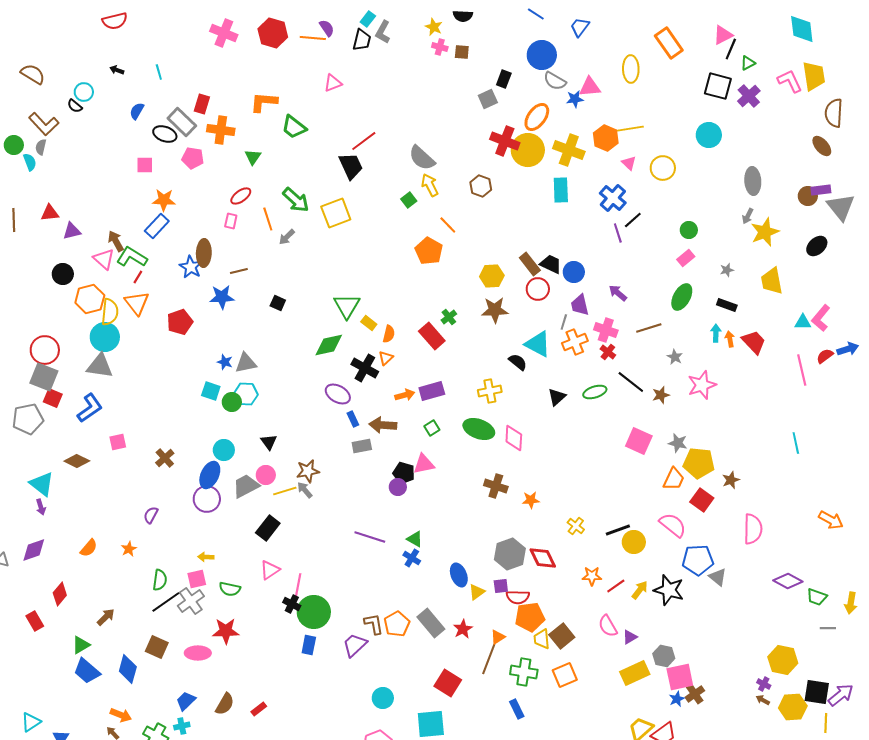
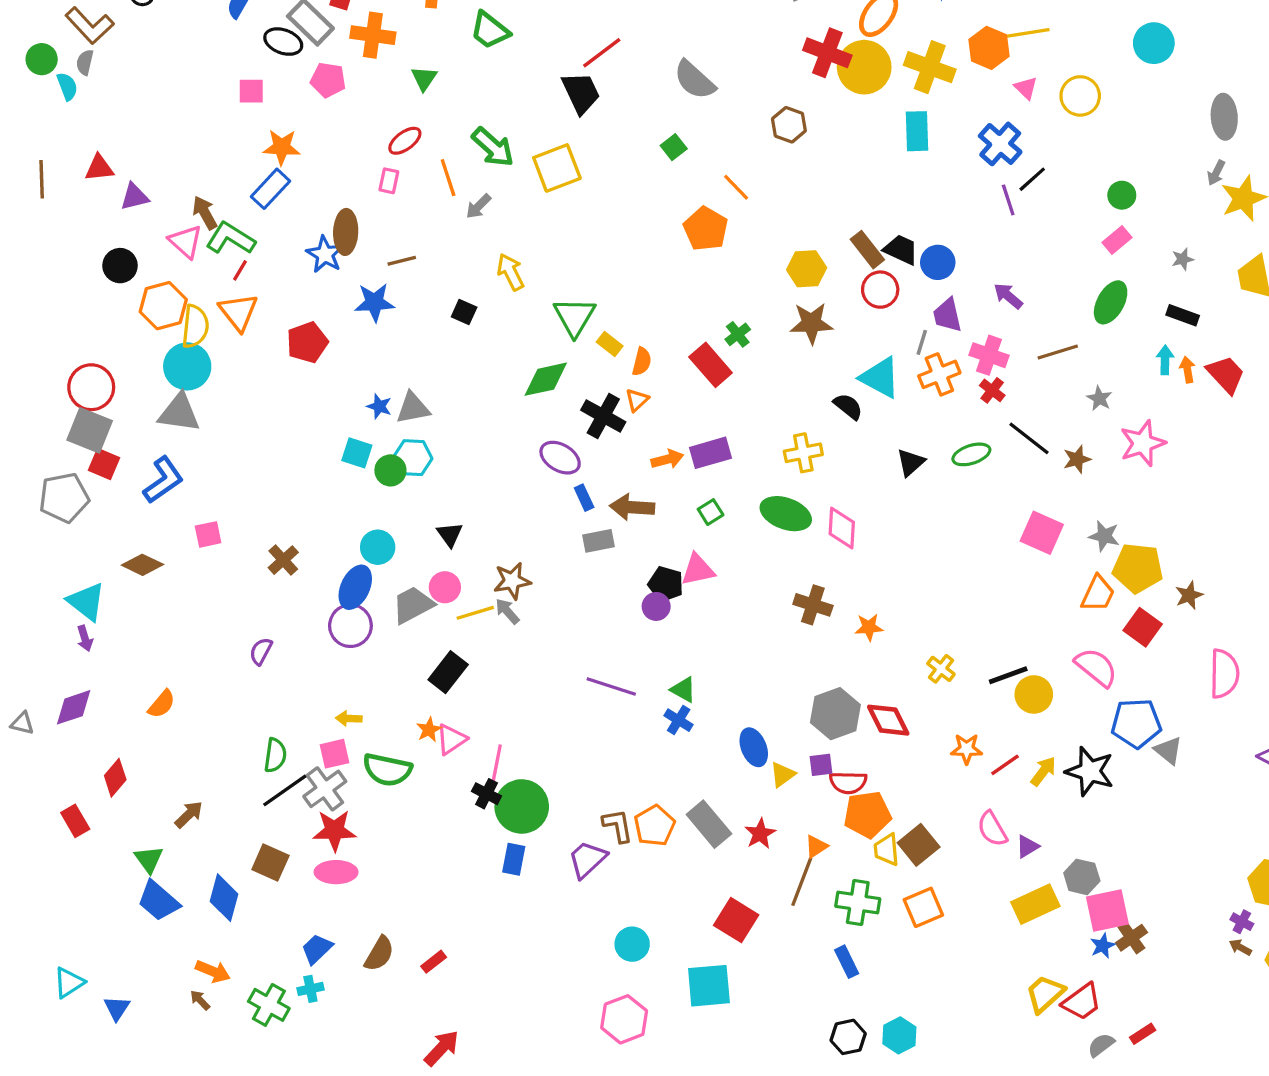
yellow arrow: (430, 185) -> (510, 272), moved
orange star: (129, 549) -> (429, 730), moved
green semicircle: (230, 589) -> (387, 770), size x1.4
red star: (226, 631) -> (334, 830), moved
green triangle: (81, 645) -> (149, 859), turned -36

